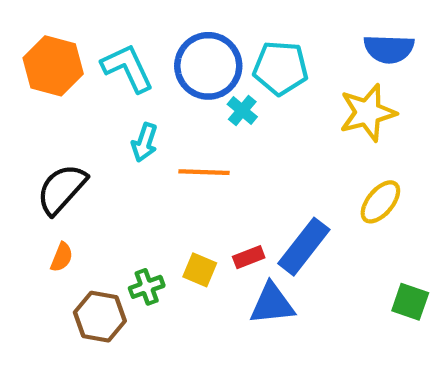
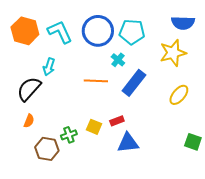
cyan cross: (242, 111) -> (118, 60), moved
cyan arrow: (145, 142) -> (49, 67), moved
blue rectangle: (304, 247) -> (134, 83), moved

